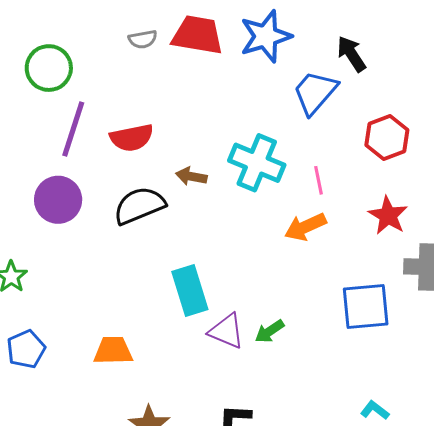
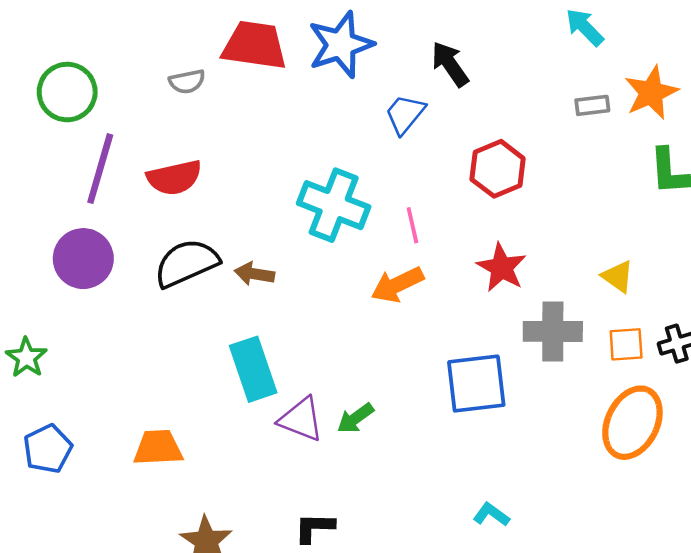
gray semicircle: (143, 39) -> (187, 82), moved
blue trapezoid: (315, 92) -> (405, 114), size x0.7
brown arrow: (191, 176) -> (254, 274), moved

